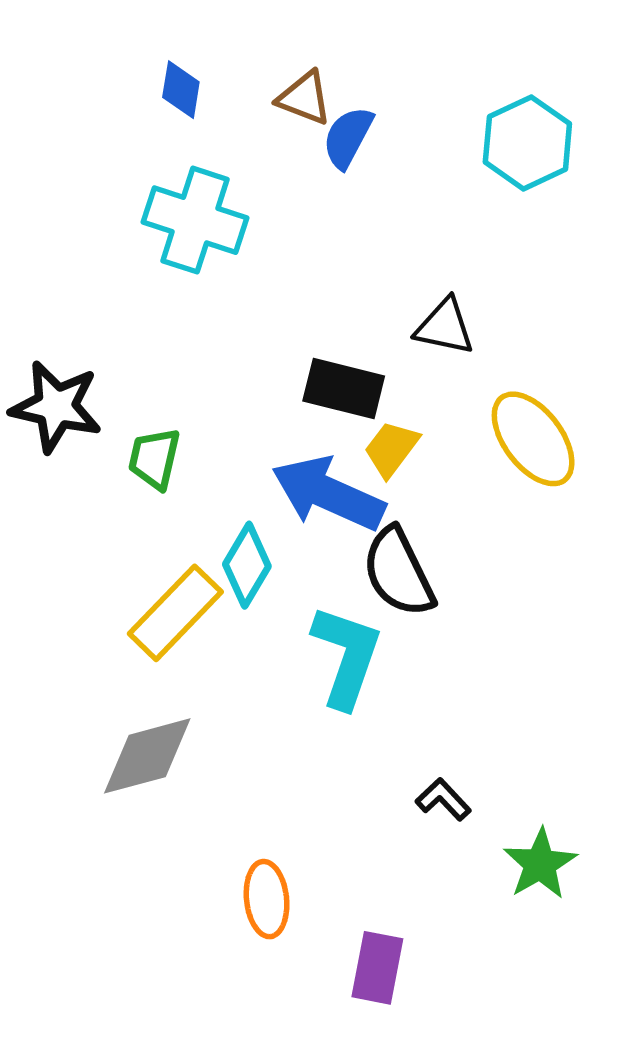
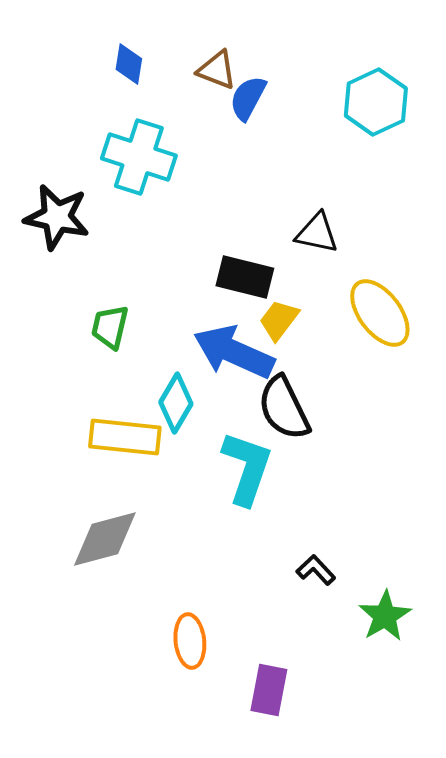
black star: (56, 407) -> (57, 217), moved
yellow rectangle: (175, 613) -> (125, 437), turned 52

